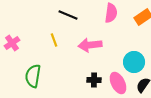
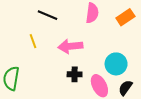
black cross: (94, 80) -> (75, 74), moved

